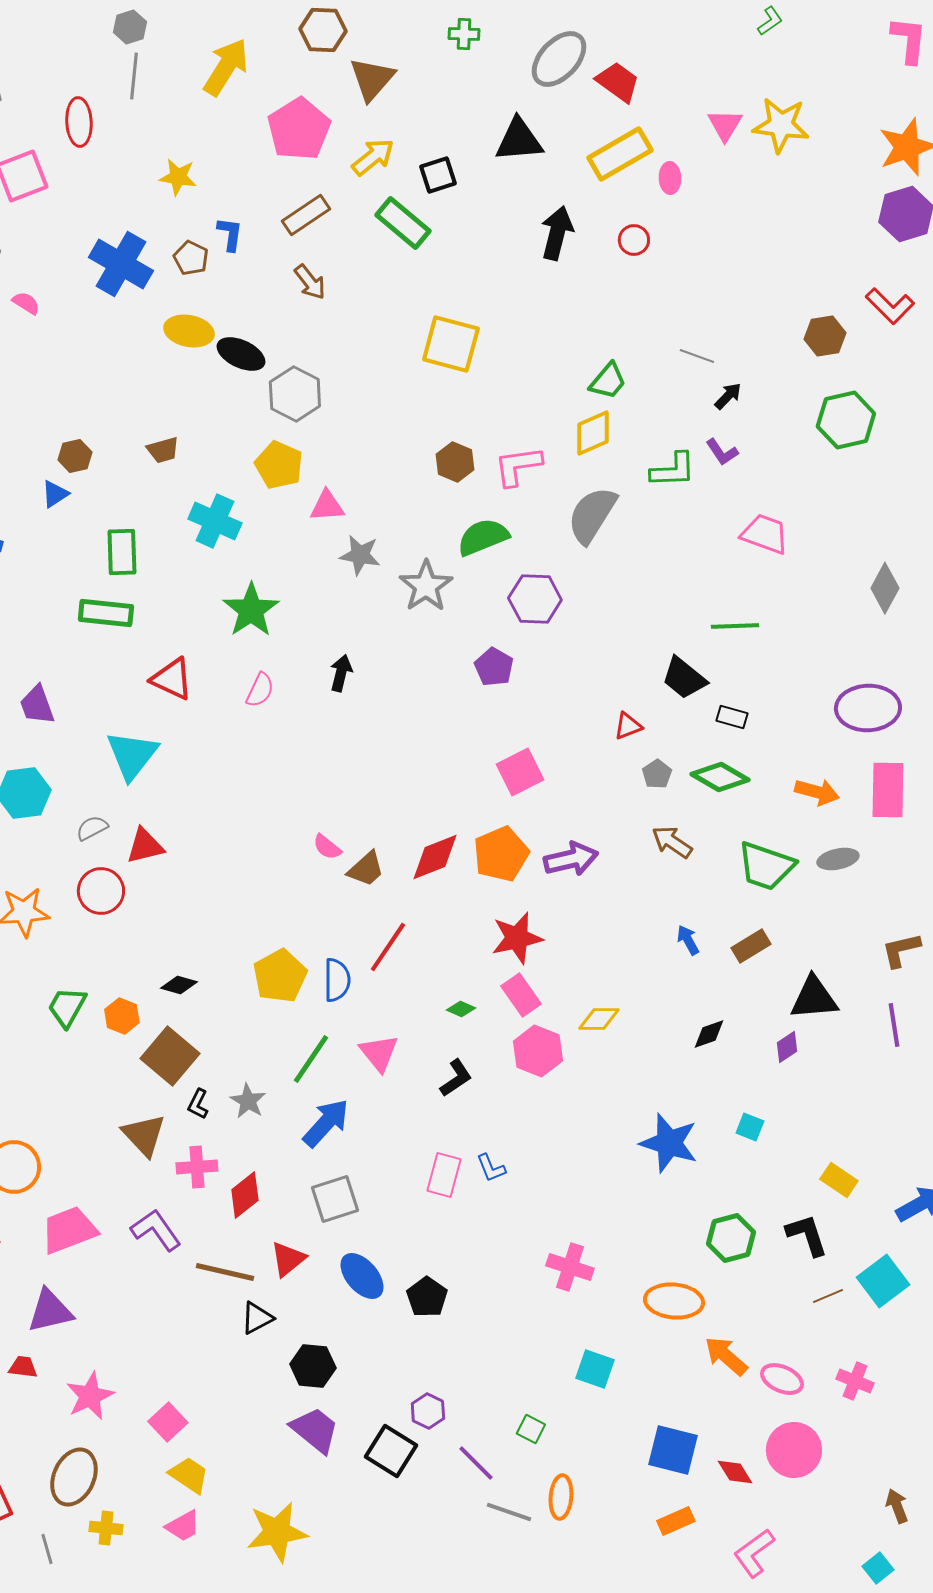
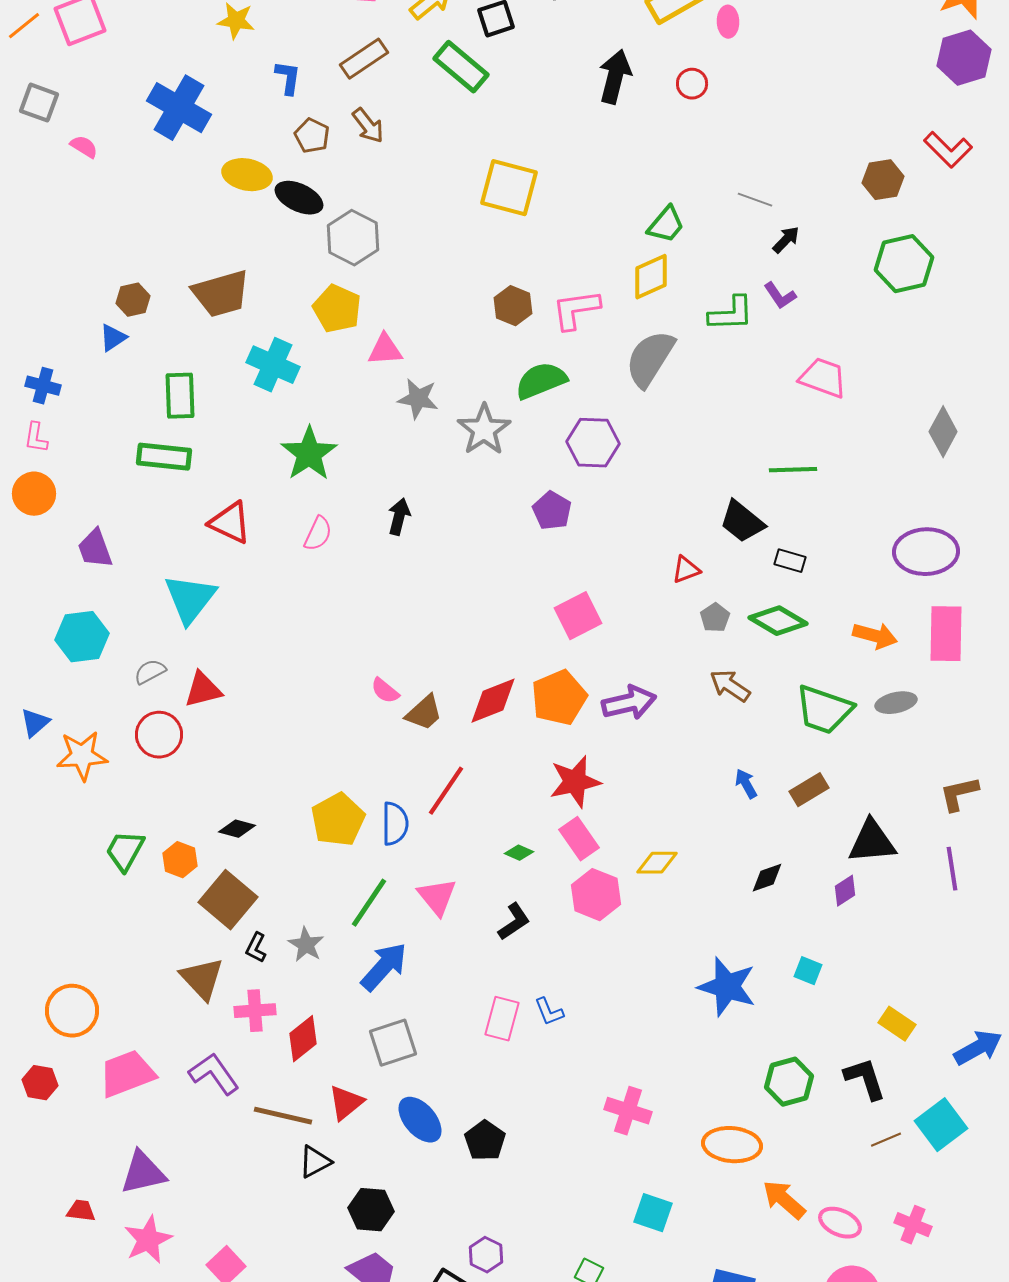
brown pentagon: (191, 258) -> (312, 136), moved
brown trapezoid: (163, 450) -> (221, 294), size x1.8
purple triangle: (50, 1311) -> (143, 1173), moved

